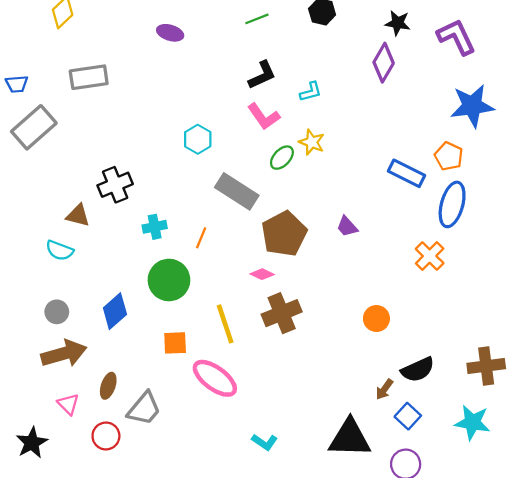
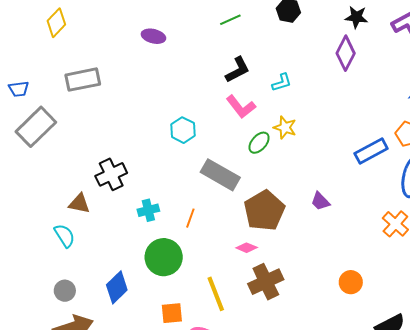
blue rectangle: (407, 173) -> (371, 151), turned -52
cyan semicircle: (60, 250) -> (65, 236), turned -140

